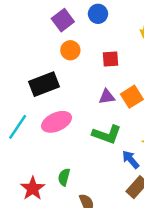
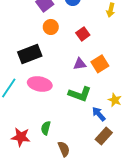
red square: (111, 59) -> (83, 34), turned -32
pink ellipse: (57, 122) -> (40, 84), turned 35
red star: (33, 188) -> (21, 137), turned -30

